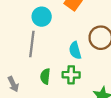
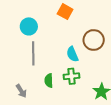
cyan circle: (42, 17) -> (29, 26), moved

